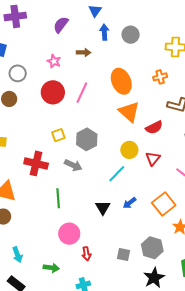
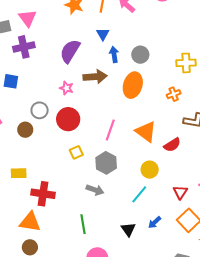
purple semicircle: (61, 25) -> (70, 51), size x1.4
brown arrow: (84, 52) -> (95, 77), size x1.6
gray circle: (18, 73) -> (40, 110), moved
orange ellipse: (121, 81) -> (133, 85), moved, turned 45
pink line: (82, 93) -> (110, 130), moved
yellow square: (58, 135) -> (76, 152), moved
red triangle: (153, 159) -> (180, 192), moved
red cross: (36, 163) -> (43, 194), moved

